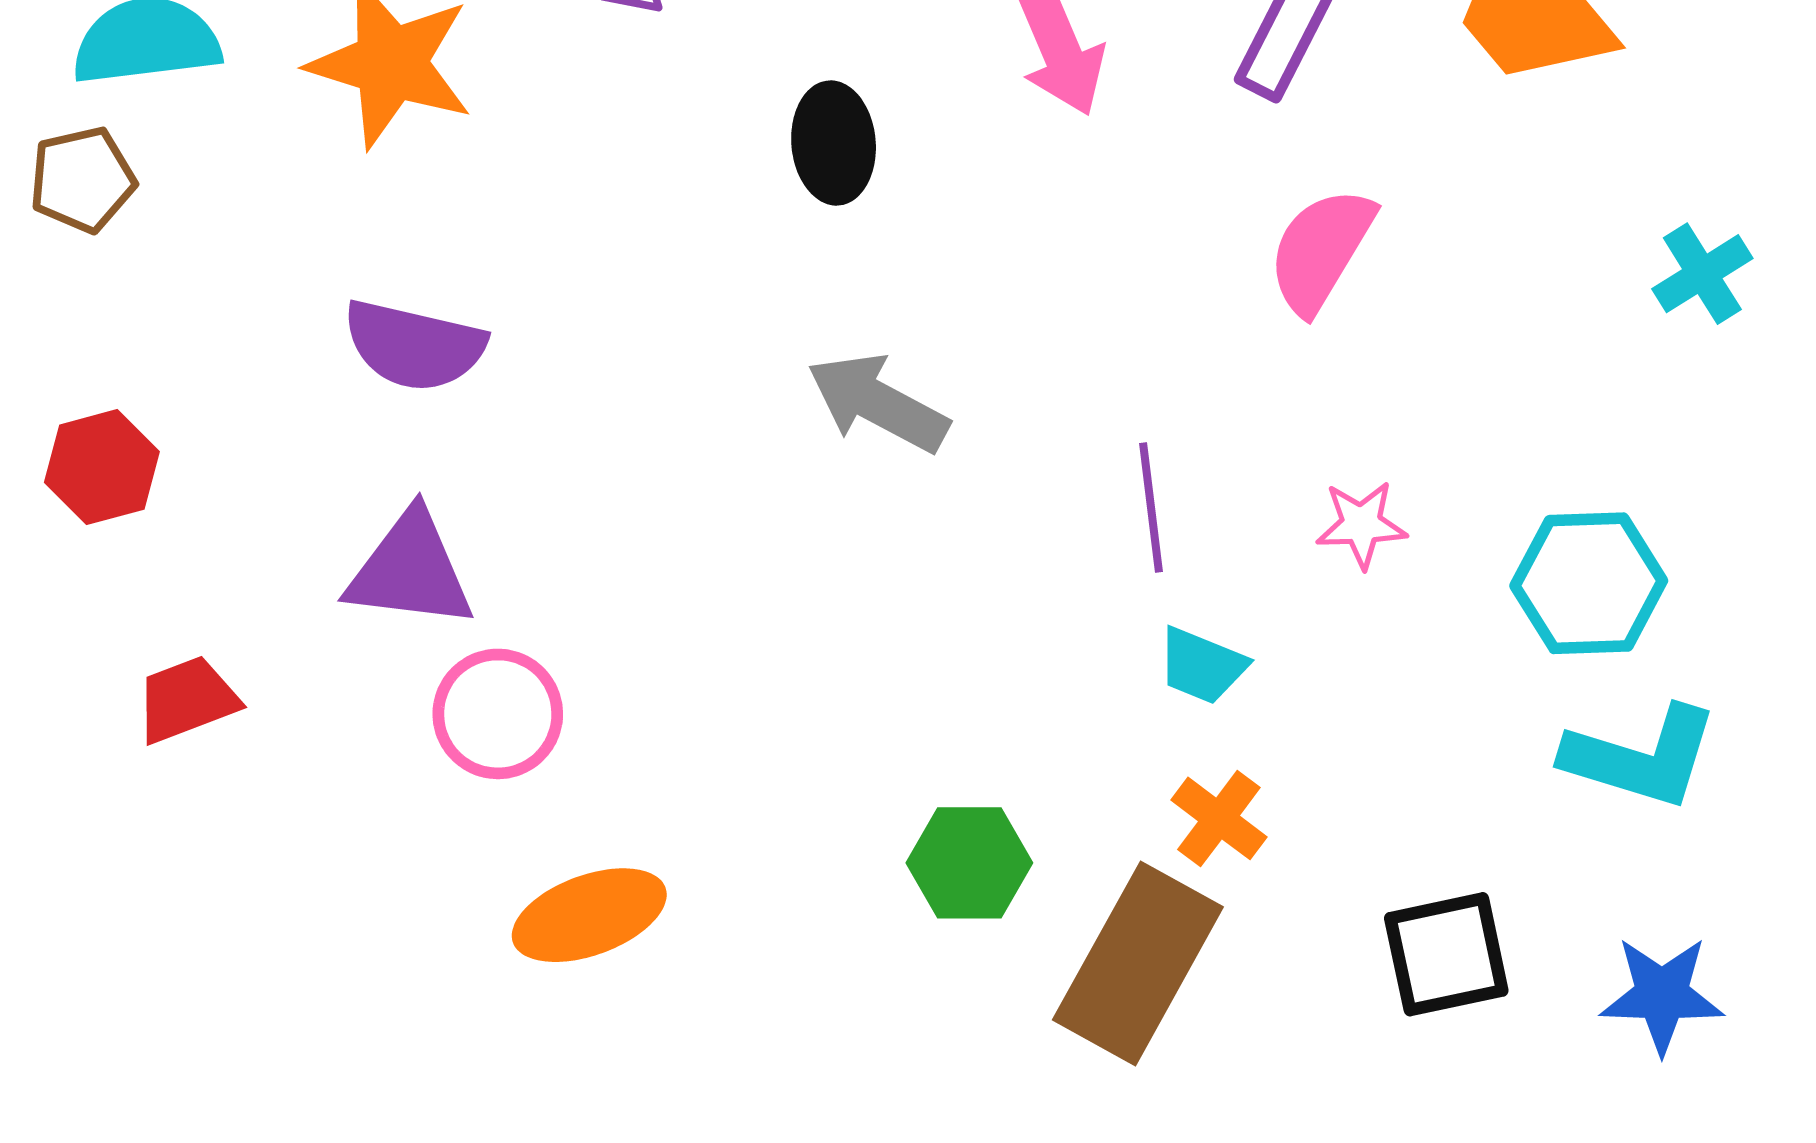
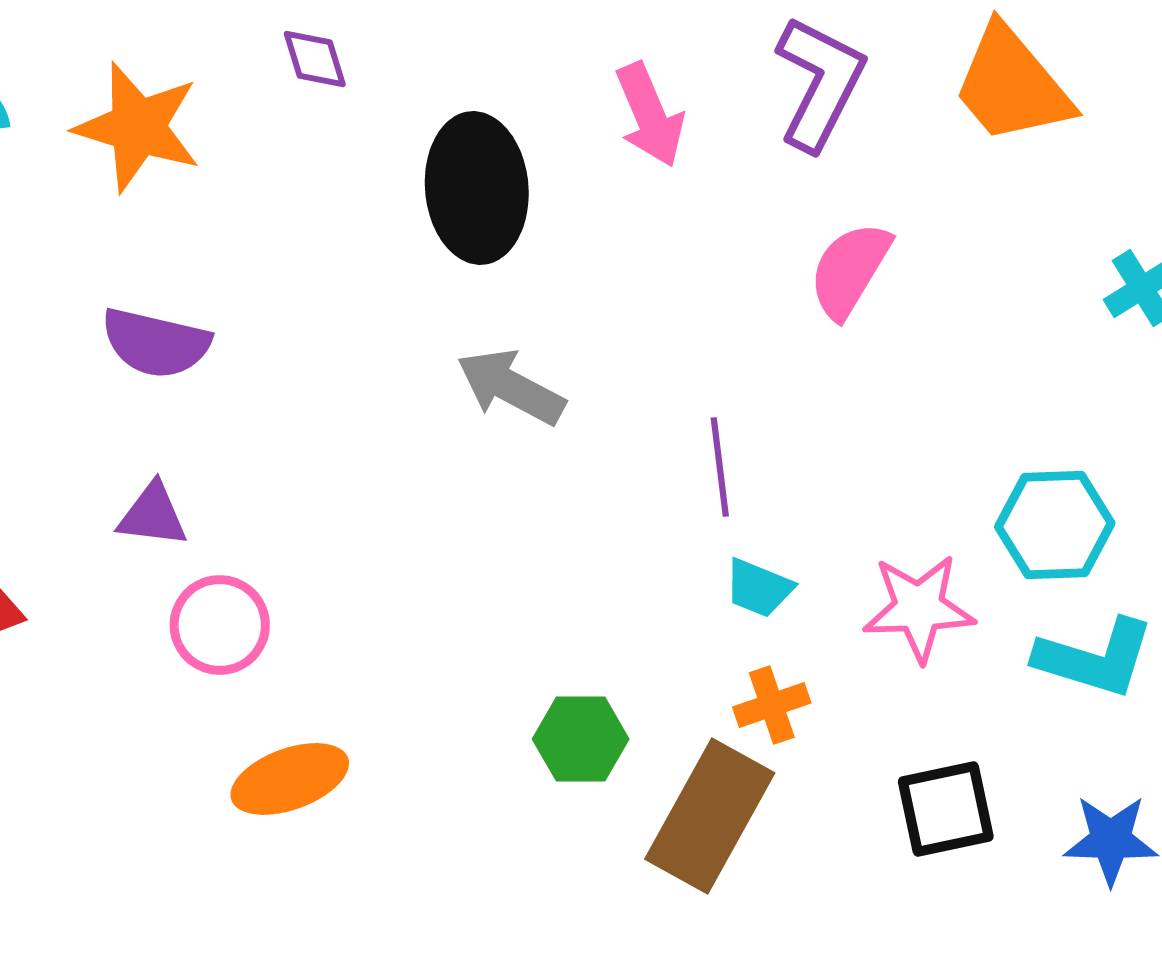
black ellipse: (834, 143) -> (477, 188), size x1.6
pink star: (1361, 525) -> (919, 608), moved, size x1.6
purple triangle: (410, 570) -> (153, 515), size x0.7
orange cross: (1219, 818) -> (772, 705), turned 34

